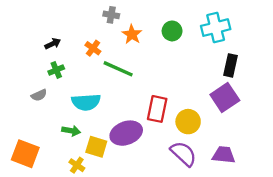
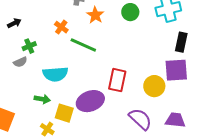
black arrow: (53, 44) -> (14, 23), moved
gray semicircle: (39, 95) -> (20, 62), moved
purple square: (225, 97) -> (176, 70), turned 30
yellow circle: (188, 122) -> (154, 86), moved

